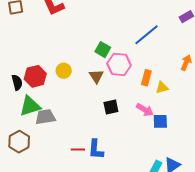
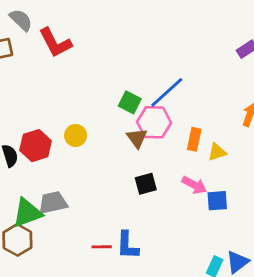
blue line: (146, 35) -> (167, 92), moved
brown triangle: (96, 76) -> (137, 138), moved
green triangle: (30, 106) -> (27, 213), moved

